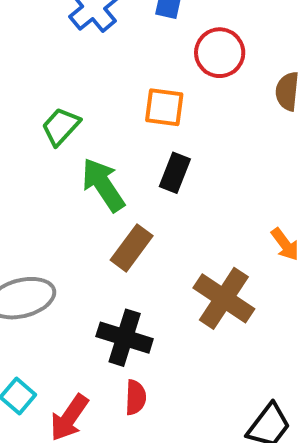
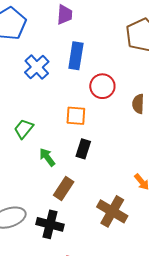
green arrow: (103, 185) -> (47, 157), size x0.7
black cross: (125, 338) -> (50, 224), moved

